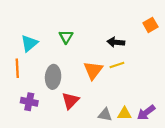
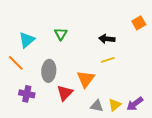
orange line: (17, 68) -> (16, 63), turned -42
orange triangle: (93, 70) -> (86, 79), moved
yellow triangle: (124, 114) -> (115, 105), turned -40

